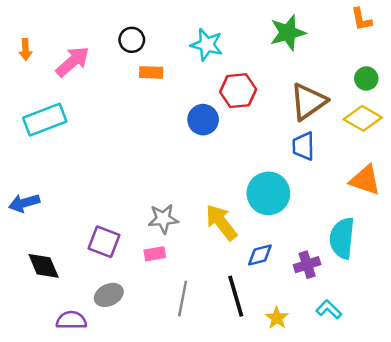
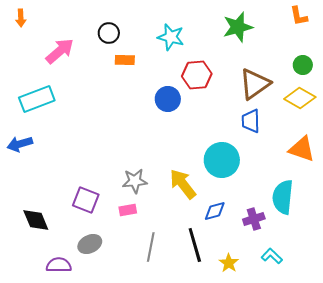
orange arrow: (25, 50) -> (21, 18), moved
blue arrow: (24, 203) -> (20, 144), moved

